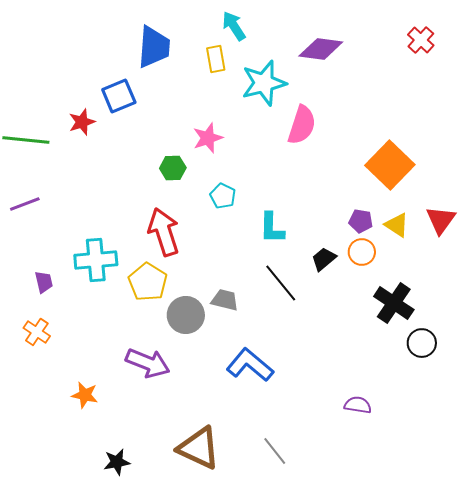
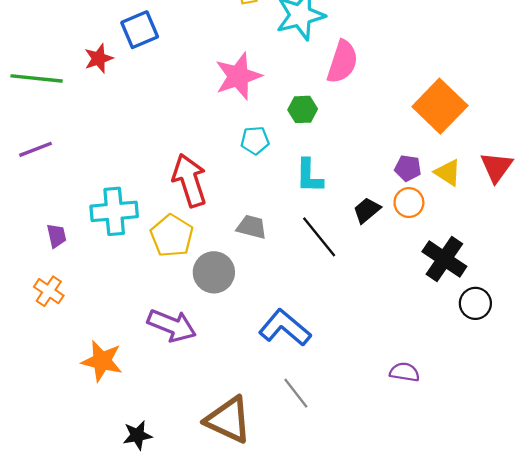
pink star: (208, 138) -> (238, 76), size x1.4
green hexagon: (173, 168) -> (303, 109), moved
cyan pentagon: (223, 196) -> (255, 140), turned -30
gray trapezoid: (225, 300) -> (252, 227), moved
orange star: (85, 395) -> (102, 361), size x1.4
gray line: (275, 451) -> (296, 393), moved

